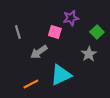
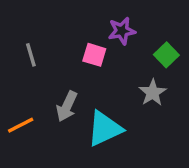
gray arrow: (39, 52) -> (67, 106), moved, turned -30
orange line: (31, 84) -> (21, 125), moved

